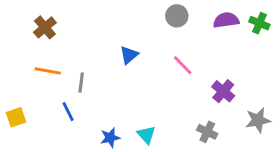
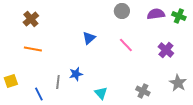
gray line: (81, 83) -> (58, 82), moved
purple cross: (223, 91) -> (166, 50), moved
blue line: (68, 112) -> (39, 94), moved
gray star: (258, 120) -> (178, 83), turned -30
blue star: (110, 138) -> (76, 74), moved

